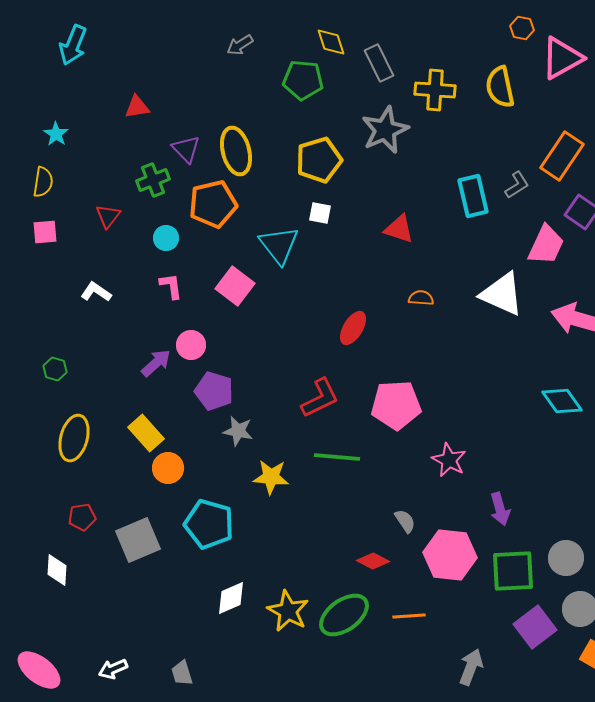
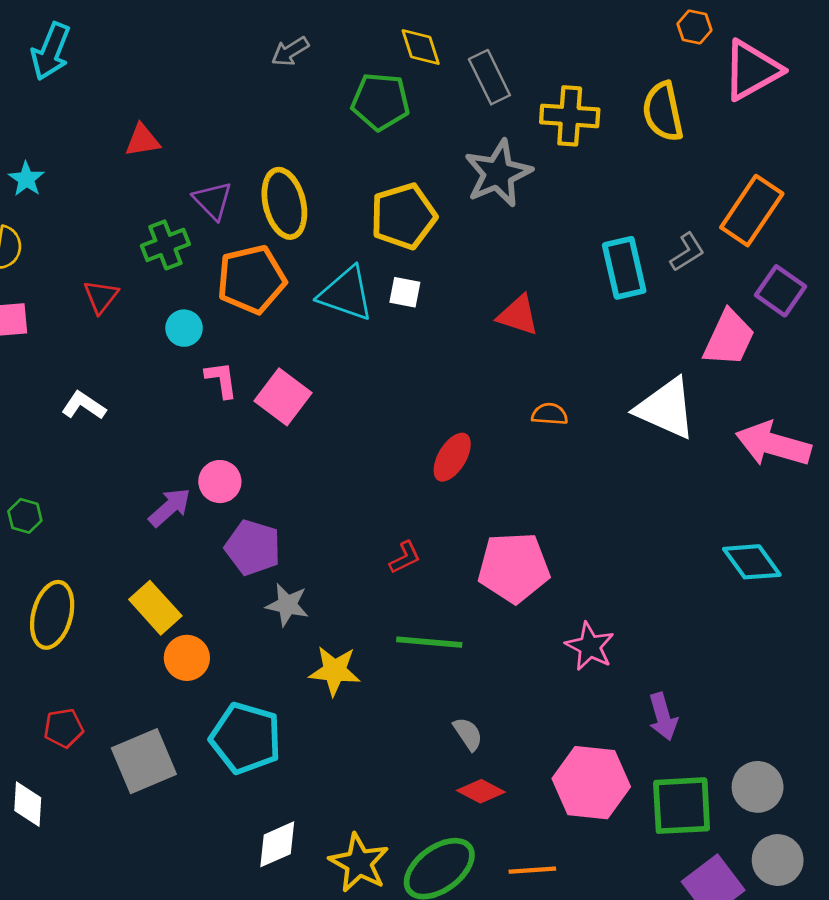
cyan triangle: (279, 245) -> (346, 294), moved, turned -33
pink L-shape: (171, 286) -> (221, 380), moved
red L-shape: (320, 398) -> (405, 558), size x0.6
gray semicircle: (405, 521) -> (468, 734), moved

